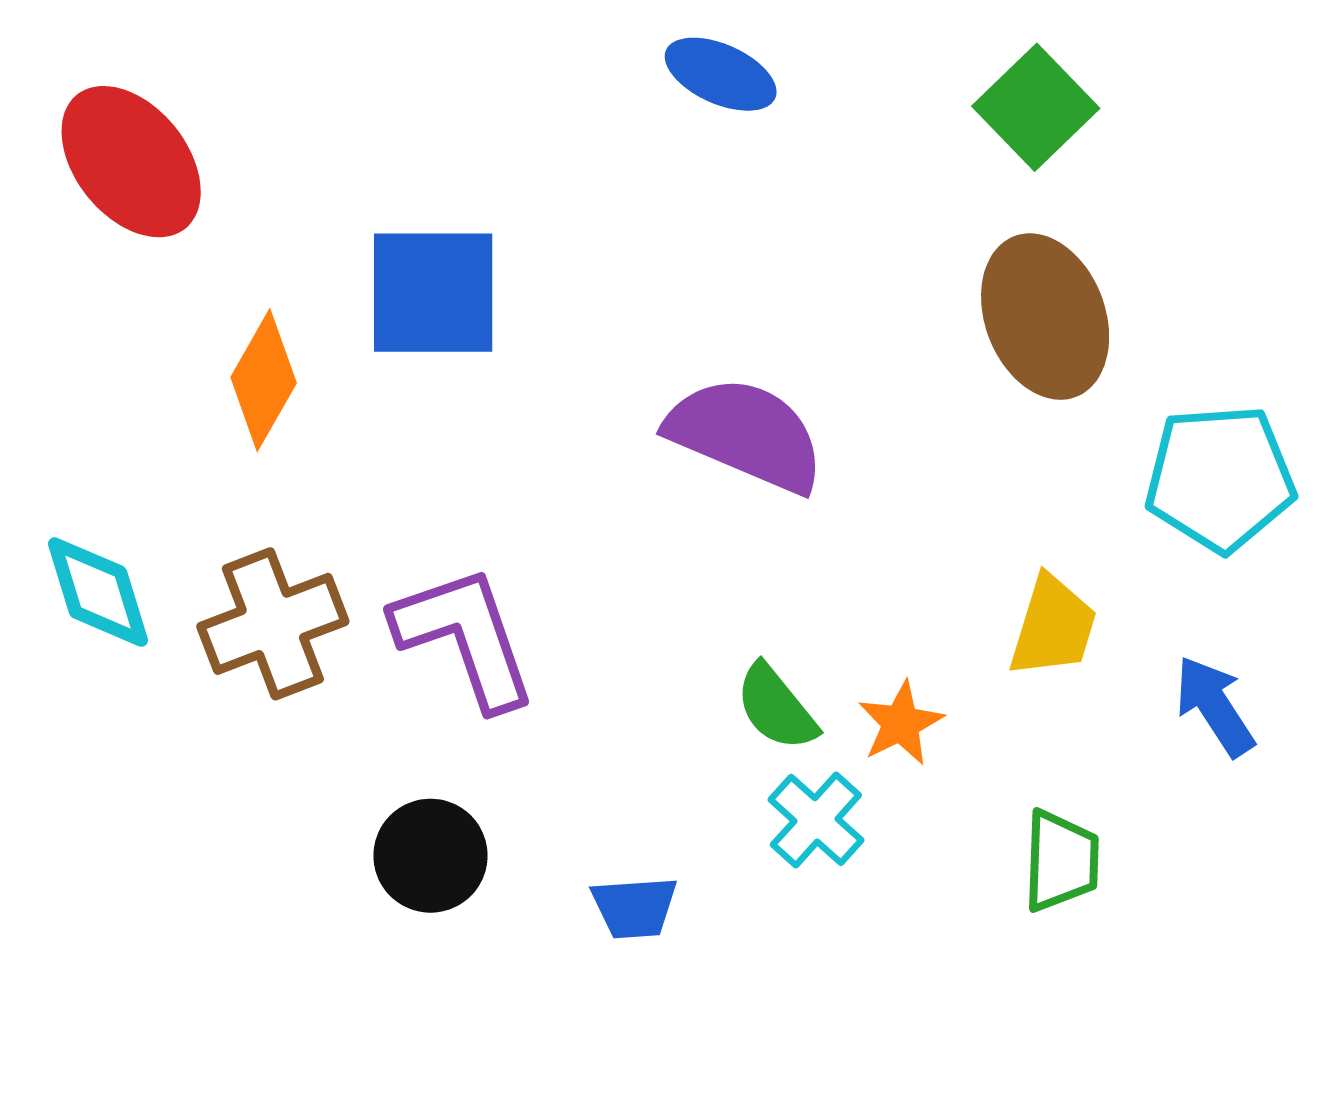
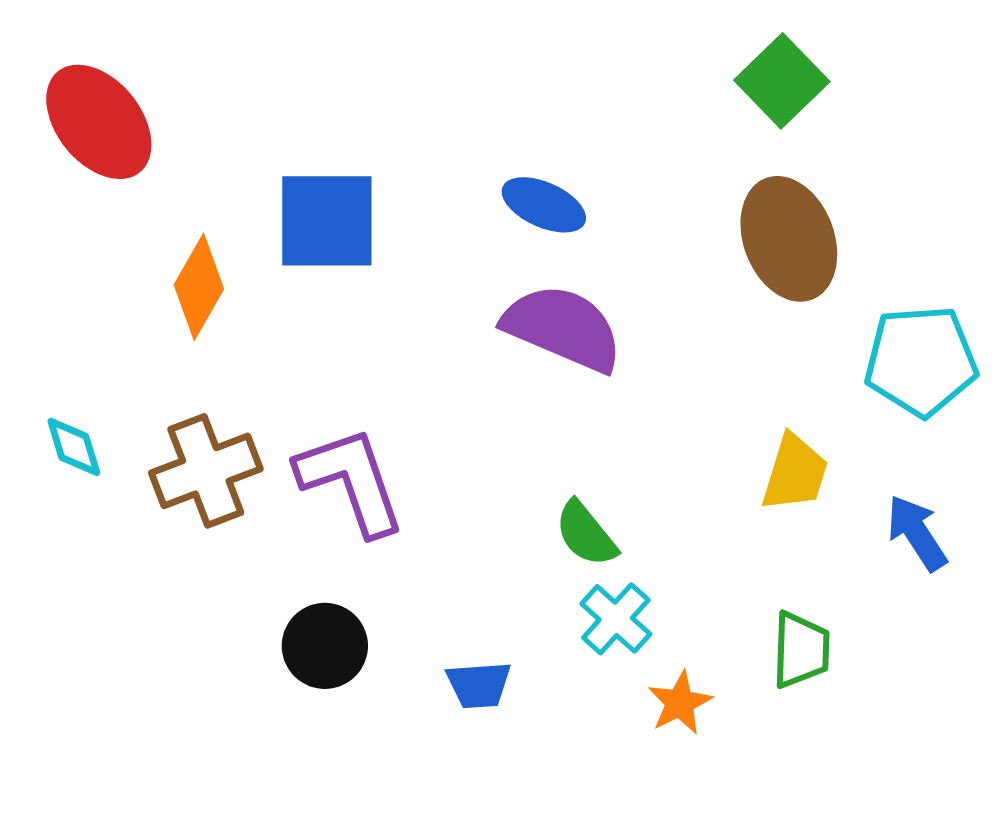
blue ellipse: (721, 74) -> (544, 205), moved
cyan diamond: (98, 592) -> (74, 447), size x0.7
orange star: (901, 723) -> (680, 703), moved

